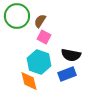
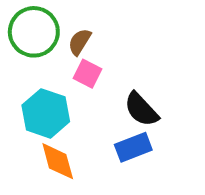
black semicircle: (71, 55) -> (141, 109), turned 36
cyan hexagon: (39, 62) -> (46, 113), moved

